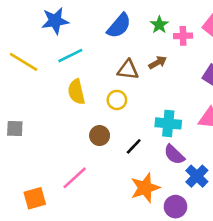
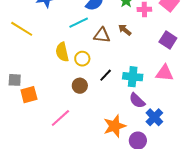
cyan line: (70, 56) -> (79, 23), moved
brown arrow: (158, 63) -> (125, 30), turned -112
yellow circle: (117, 100) -> (82, 59), moved
black line: (134, 146) -> (106, 75), moved
orange square: (35, 198) -> (29, 95), moved

